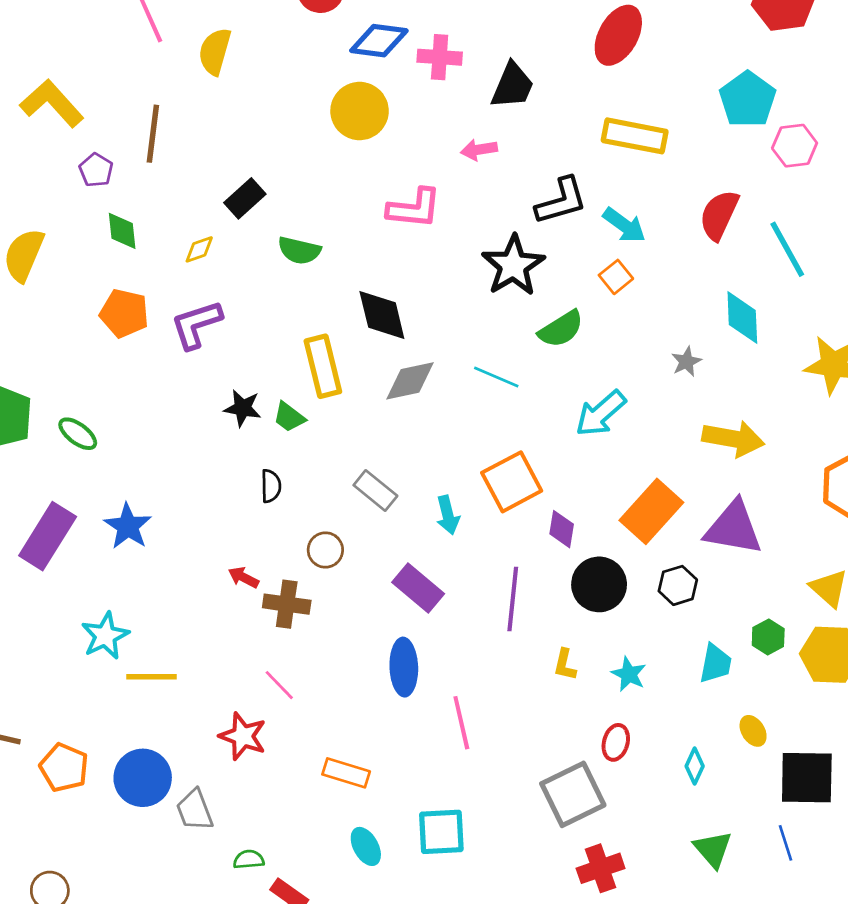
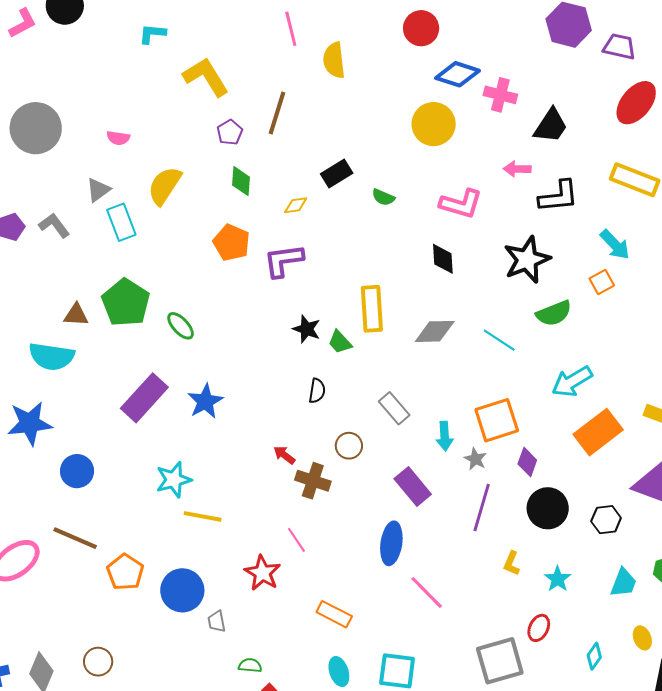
yellow semicircle: (215, 51) -> (334, 60), turned -33
black L-shape: (561, 201) -> (559, 196), moved
green semicircle: (299, 250) -> (383, 197), moved, size x0.7
black diamond: (382, 315) -> (443, 259), moved, size x0.7
gray star: (686, 362) -> (475, 459), moved, turned -30
orange rectangle: (651, 511) -> (598, 432), moved
pink line: (461, 723) -> (427, 592), turned -42
gray trapezoid: (195, 810) -> (217, 621), size x0.7

